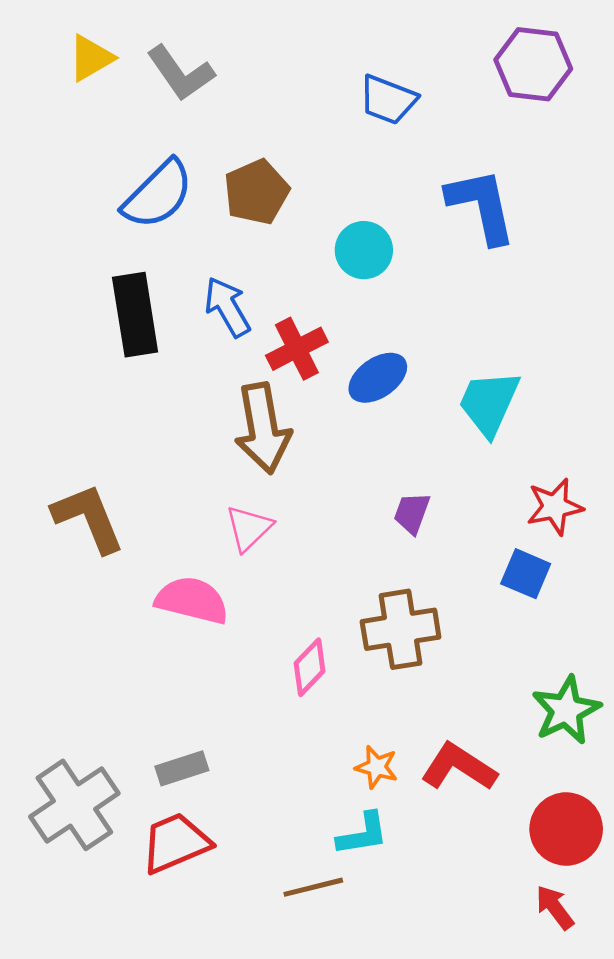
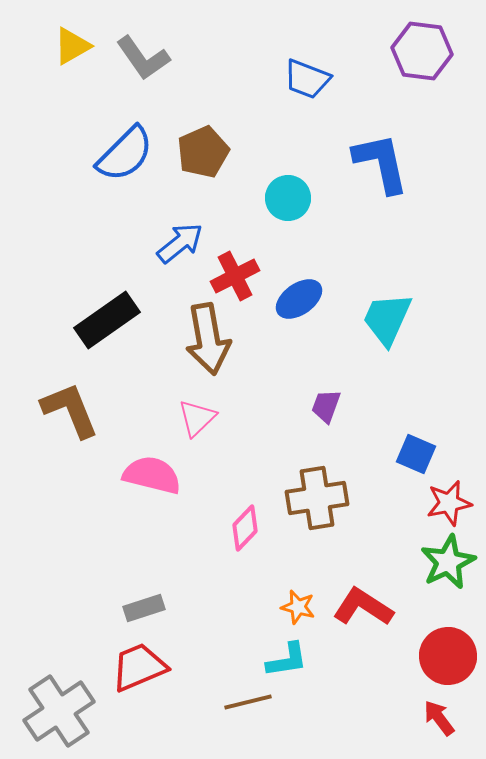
blue arrow: (227, 307) -> (180, 243), turned 81
black rectangle: (135, 315) -> (107, 320), moved, turned 64
red star: (555, 507) -> (449, 503), moved
gray cross: (74, 805) -> (59, 711), moved

